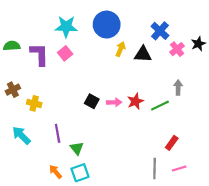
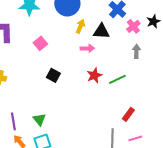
pink square: (65, 53) -> (40, 43), moved
gray arrow: (178, 87) -> (136, 51), moved
pink arrow: (114, 102) -> (87, 48), moved
purple line: (58, 133) -> (13, 121), moved

